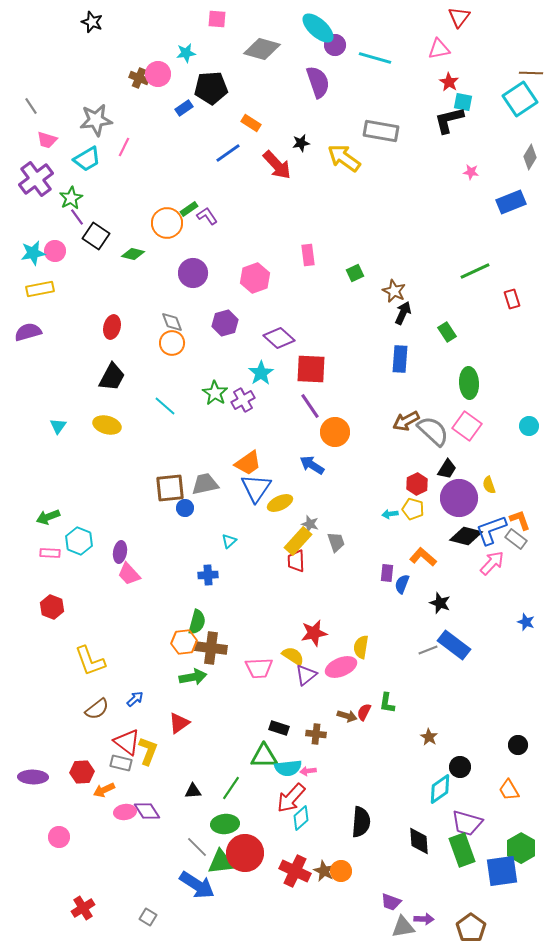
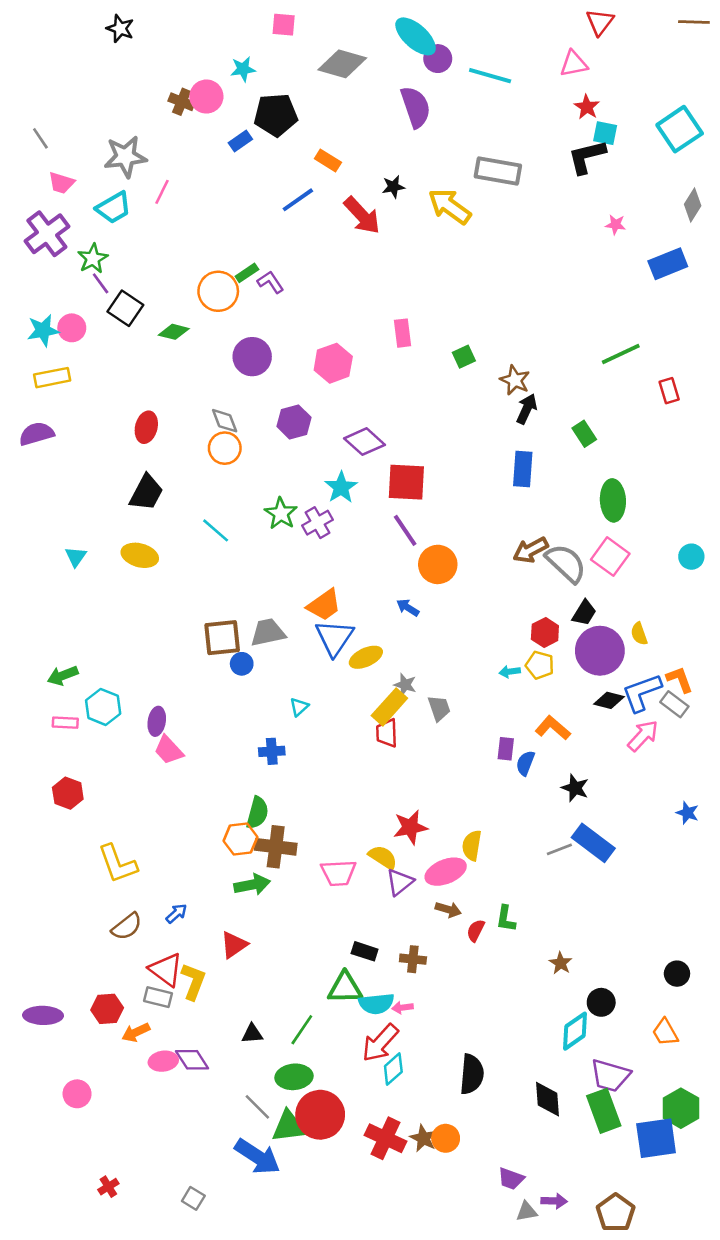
brown line: (531, 73) -> (694, 22), moved
blue arrow: (312, 465) -> (408, 608), size x0.7
black diamond: (466, 536) -> (609, 700), size x0.7
brown arrow: (347, 716) -> (448, 910), moved
red cross: (83, 908) -> (108, 1187), size x0.7
gray triangle: (403, 927) -> (527, 1211), size x0.7

